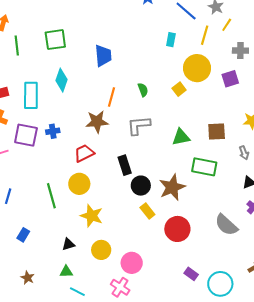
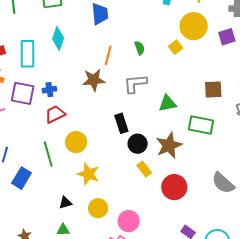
green triangle: (181, 137) -> (168, 103), moved
red trapezoid: (84, 153) -> (55, 114), moved
blue rectangle: (23, 235) -> (22, 178), moved, size x1.5

